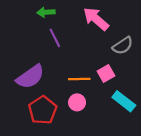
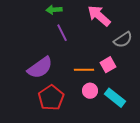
cyan rectangle: (124, 101) -> (115, 98), moved
pink circle: (77, 102) -> (90, 91), moved

